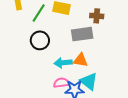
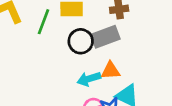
black circle: (40, 40) -> (81, 41), moved

